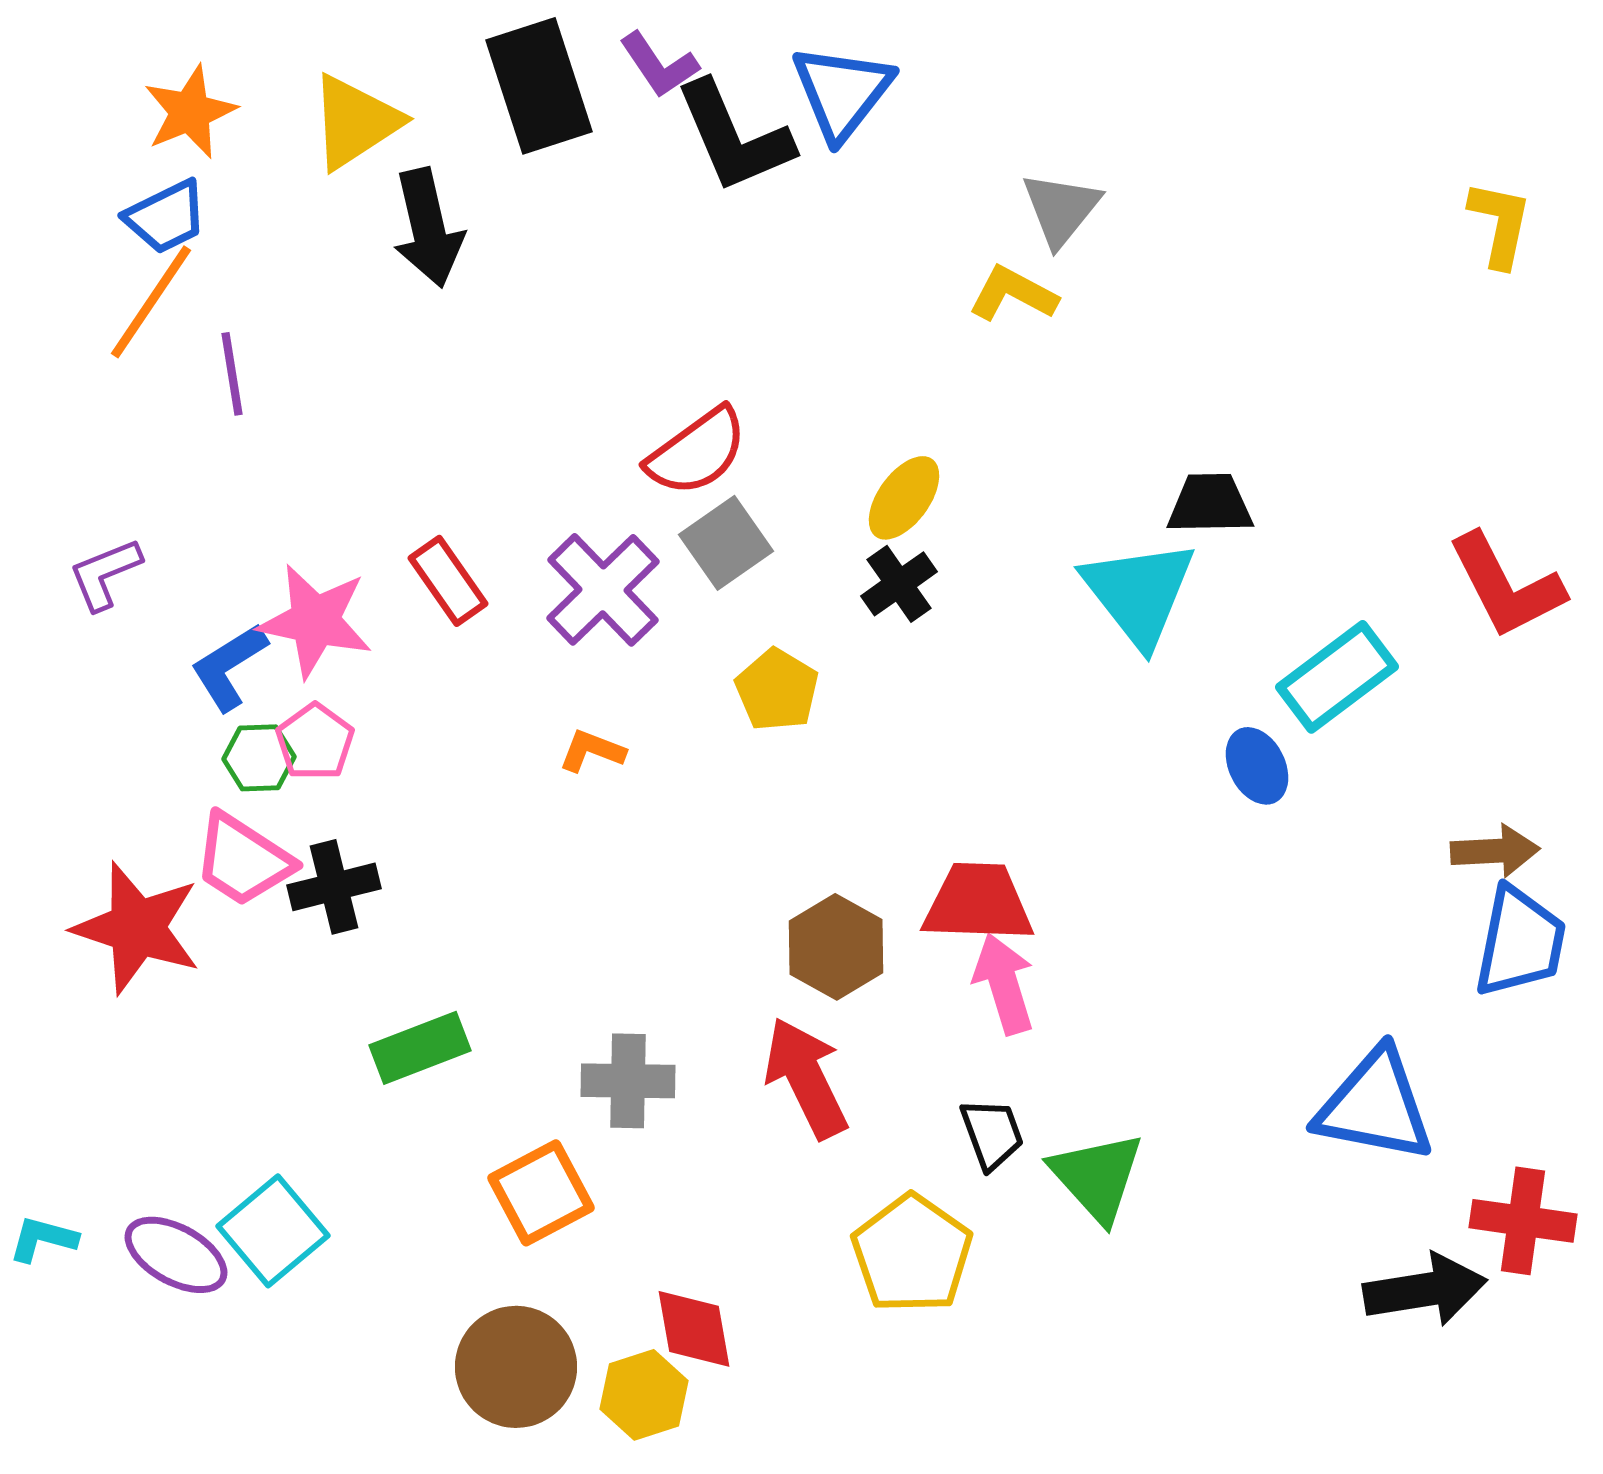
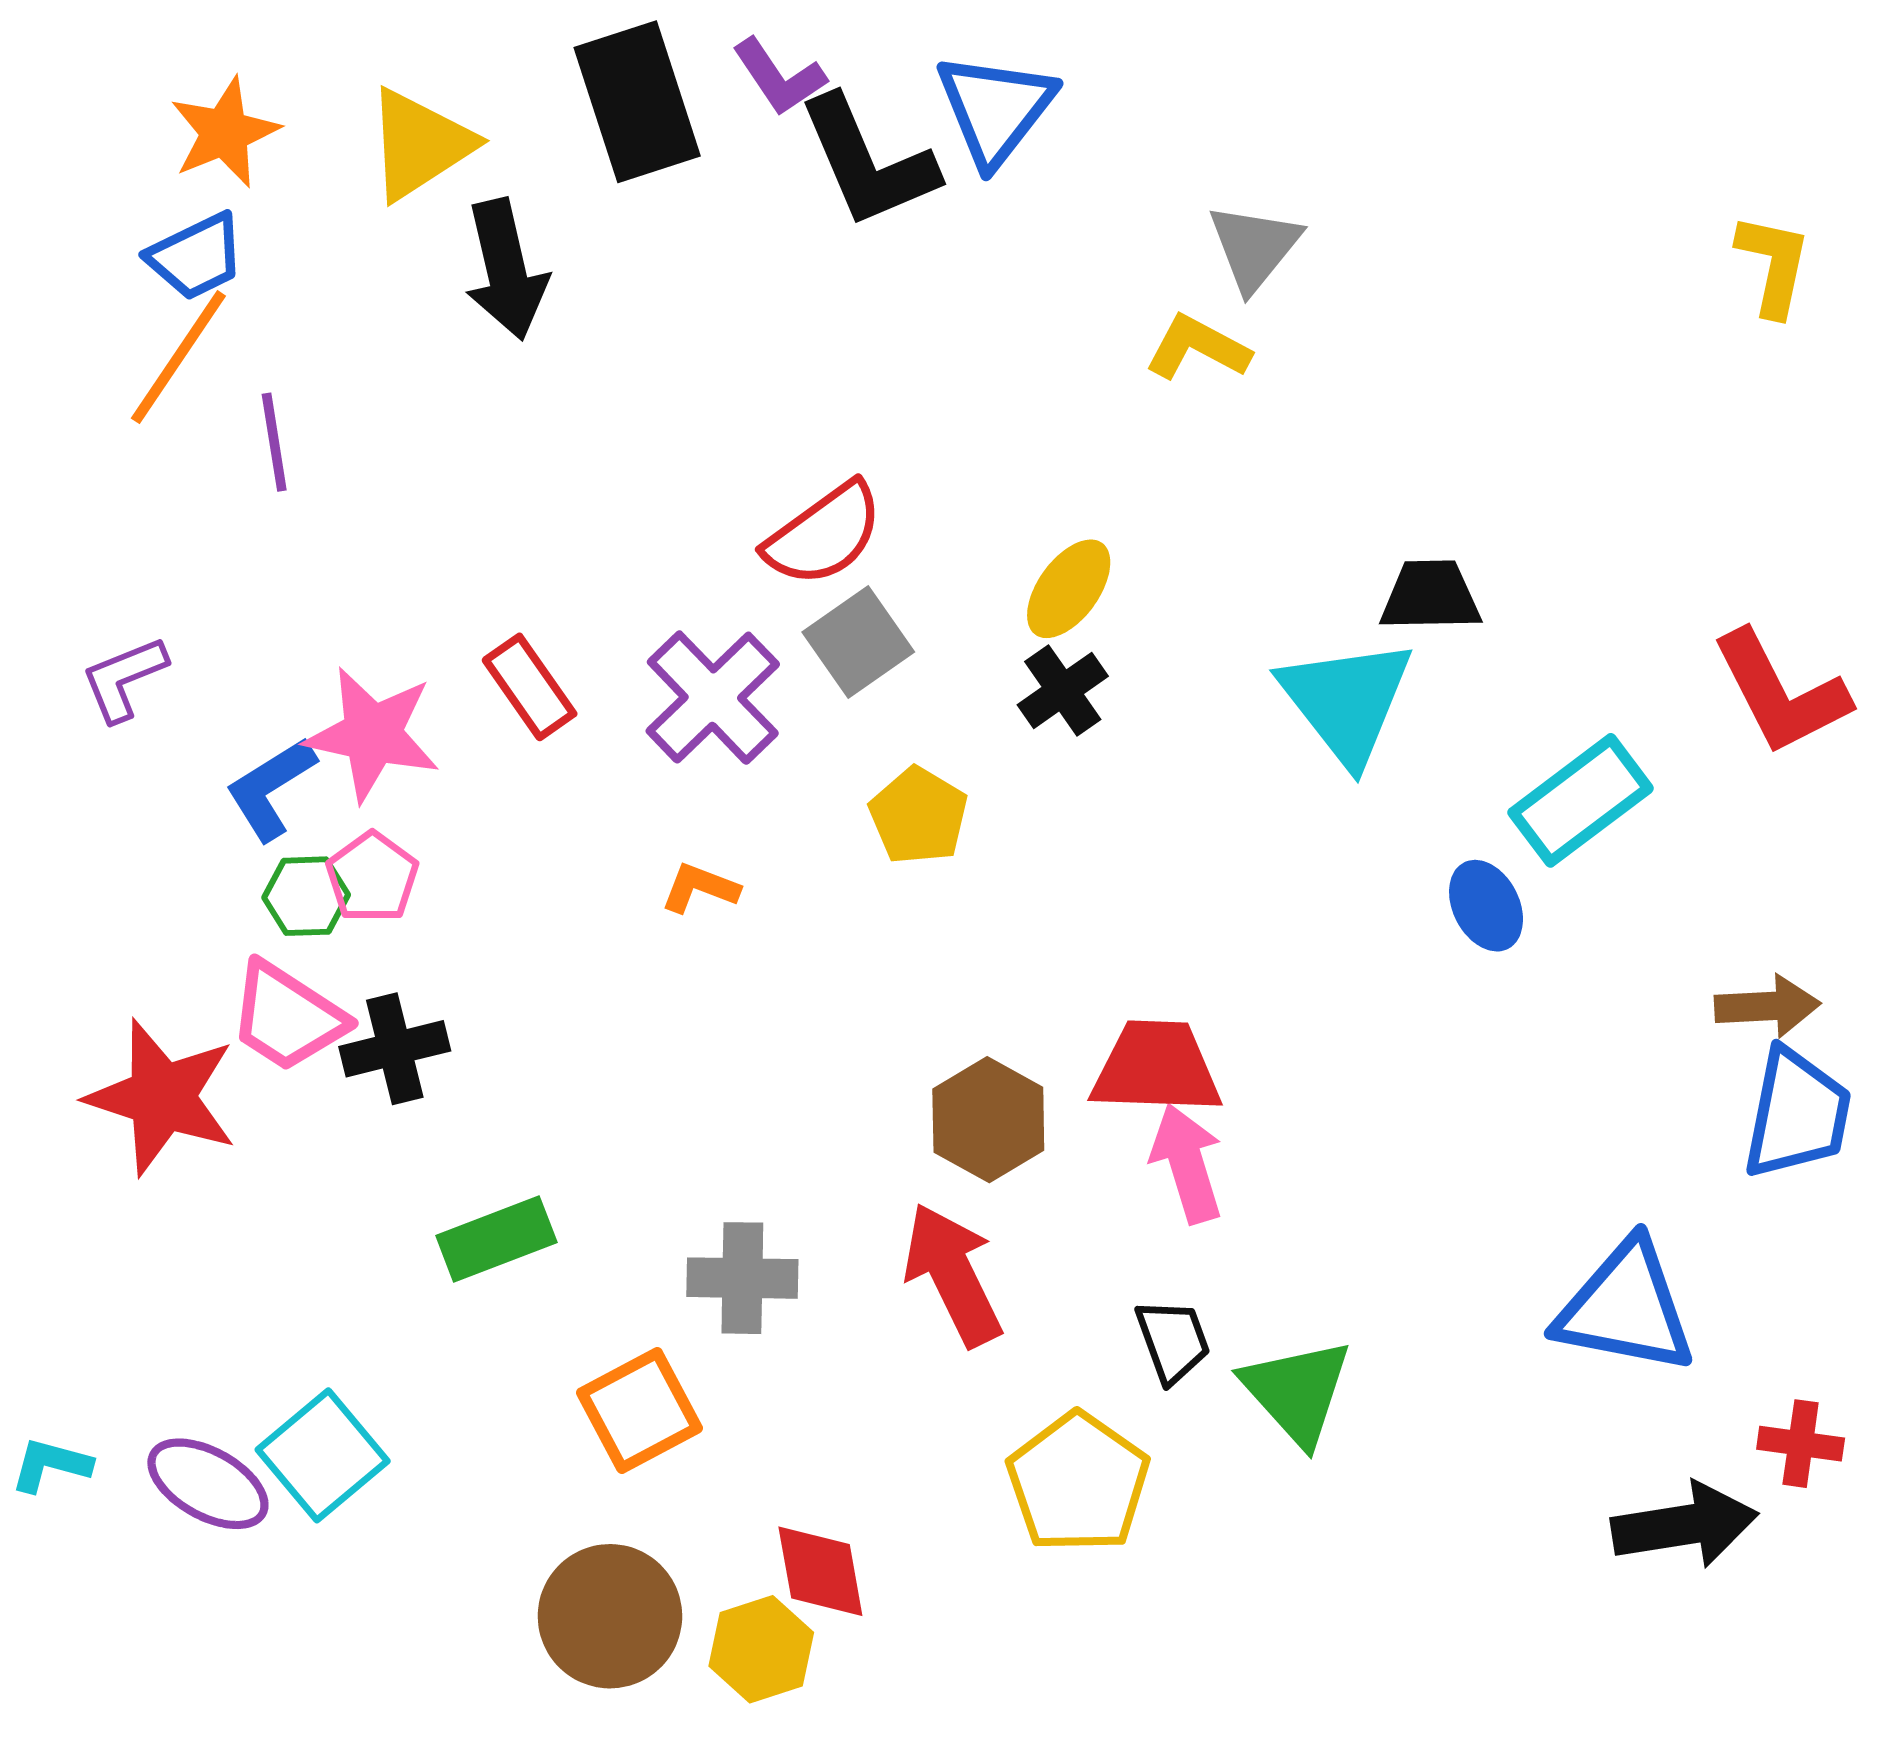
red cross: (1523, 1221) -> (1801, 1444), size x0.7

